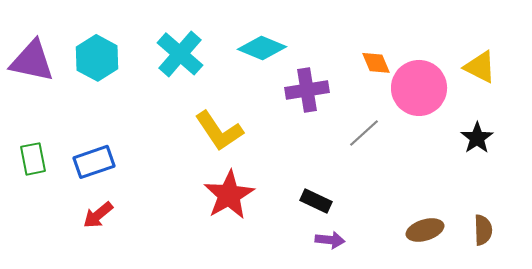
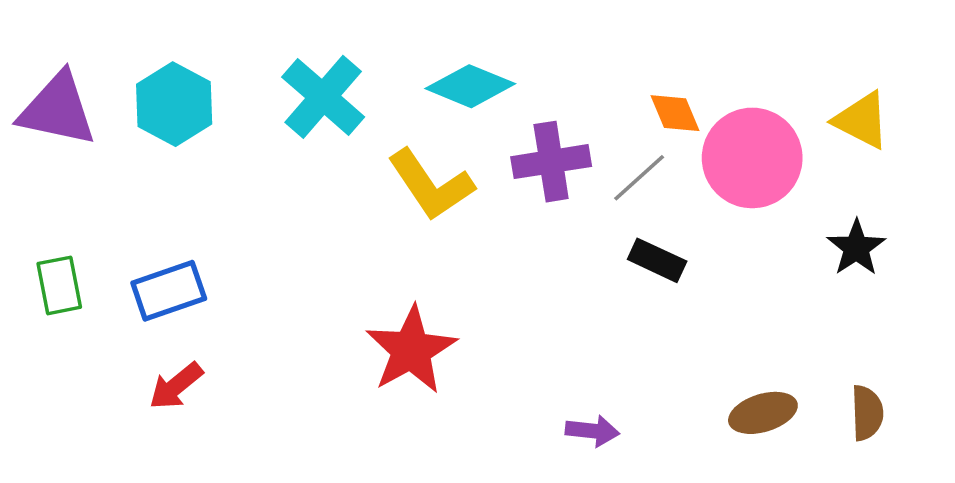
yellow L-shape: (219, 131) -> (431, 185), moved
gray line: (364, 133) -> (639, 178), moved
black rectangle: (316, 201) -> (657, 260), moved

